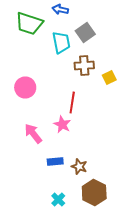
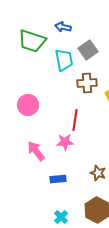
pink star: (62, 124) -> (65, 142), turned -30
brown star: (79, 166) -> (98, 173), moved

